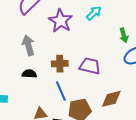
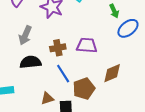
gray arrow: (28, 45) -> (25, 35), turned -132
black semicircle: (29, 74) -> (31, 62), size x1.5

